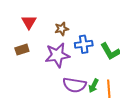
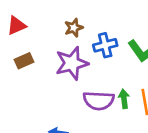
red triangle: (29, 22) -> (16, 26), moved, turned 42
green arrow: (94, 86) -> (124, 99), turned 152

